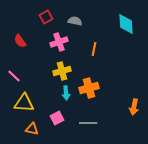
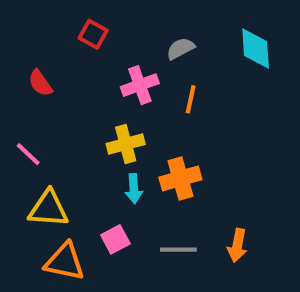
red square: (46, 17) -> (93, 34), turned -32
gray semicircle: (75, 21) -> (180, 49), moved, turned -40
pink cross: (59, 42) -> (140, 85), moved
orange arrow: (134, 107) -> (237, 245), moved
orange triangle: (32, 129) -> (65, 262), size x1.5

